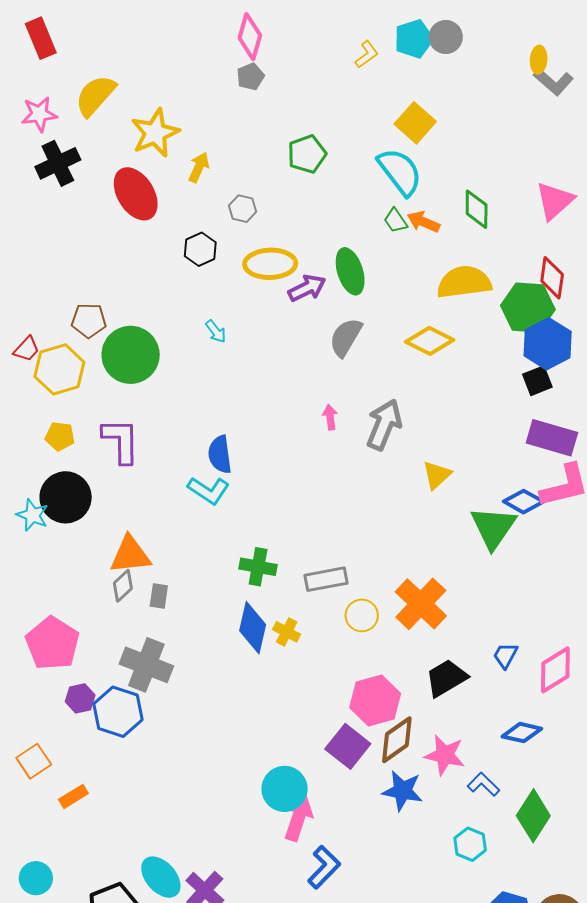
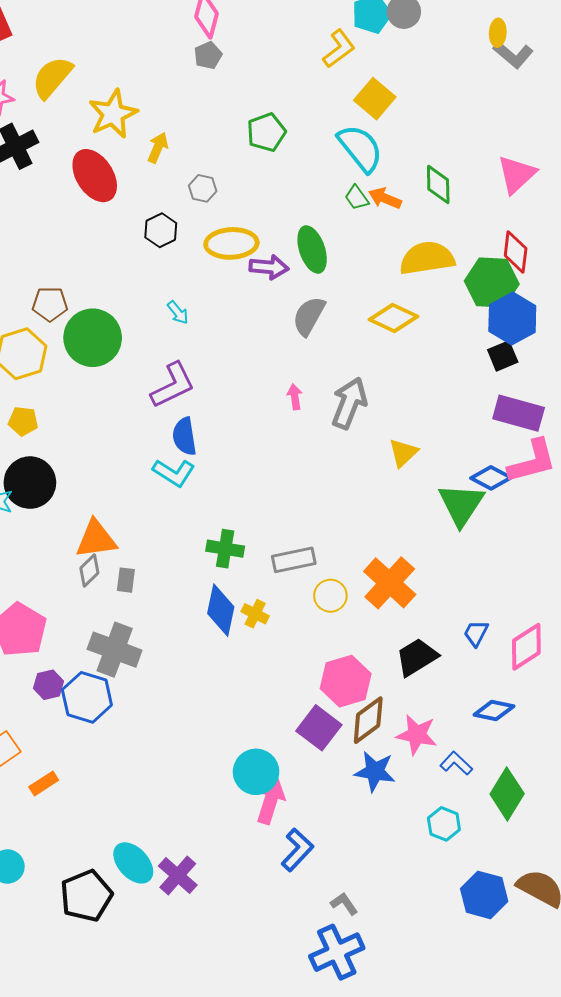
yellow L-shape: (367, 54) -> (339, 49), moved, size x1.4
purple arrow: (307, 288) -> (269, 267), turned 33
purple L-shape: (121, 441) -> (173, 385), moved, turned 66

